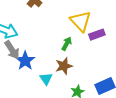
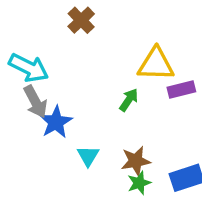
yellow triangle: (81, 21) -> (156, 64), turned -50
brown star: (64, 66) -> (136, 161), moved

